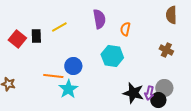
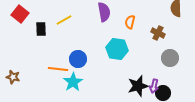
red square: (17, 39) -> (20, 14), moved
brown cross: (166, 50) -> (158, 33), moved
gray circle: (164, 88) -> (170, 58), moved
black star: (133, 93) -> (138, 86), turned -30

